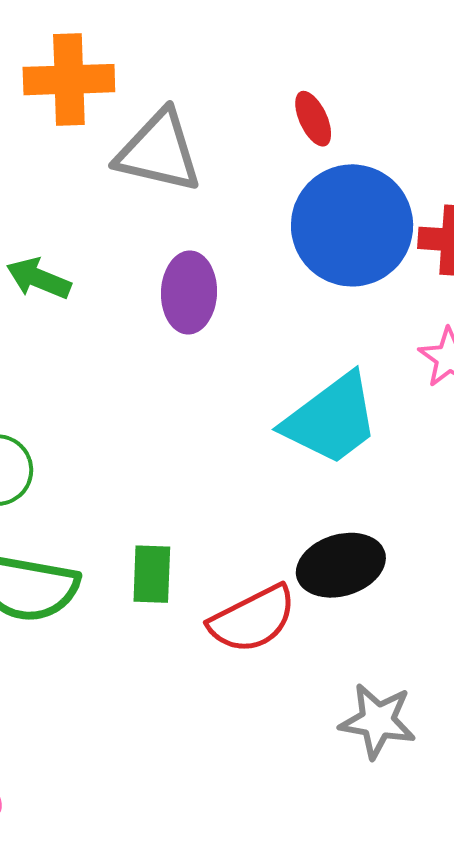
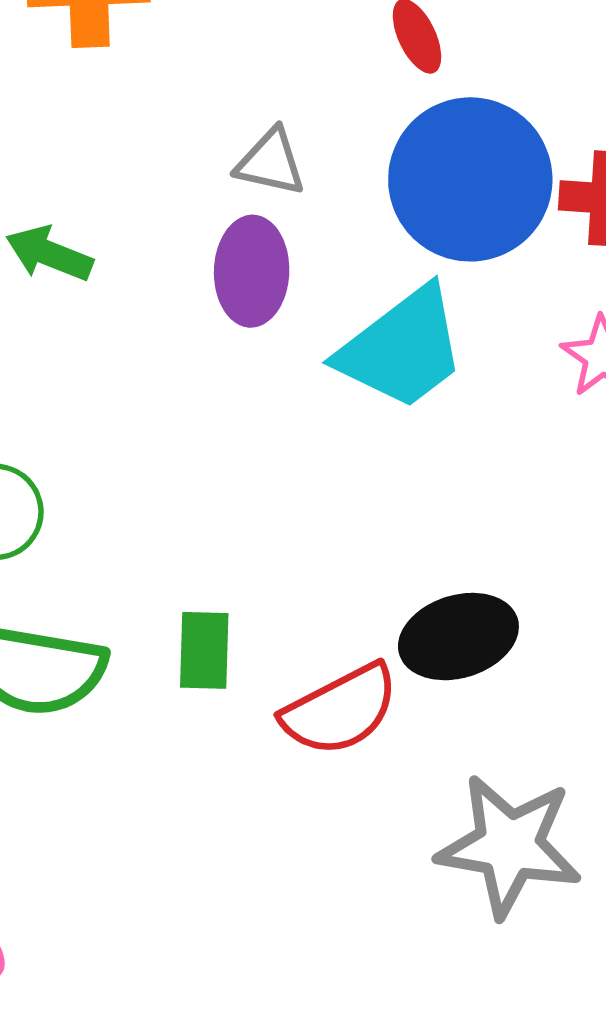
gray triangle: (159, 151) -> (271, 162), moved, size x0.6
cyan trapezoid: (331, 419) -> (402, 348), moved
gray star: (378, 721) -> (509, 846), size x1.4

